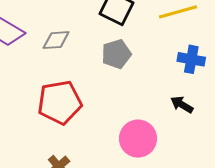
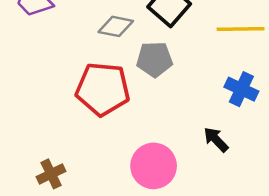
gray diamond: (56, 40) -> (116, 26), moved
red pentagon: (60, 102) -> (103, 89), moved

